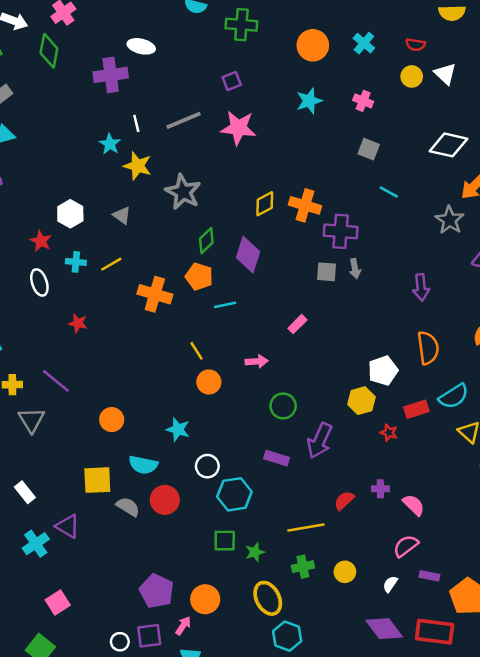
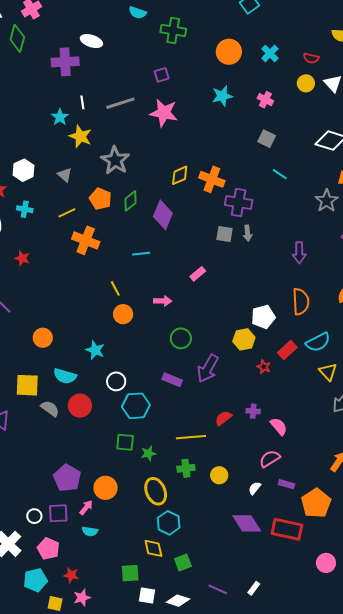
yellow line: (111, 264) -> (67, 213), moved
orange pentagon: (199, 277) -> (100, 199), moved
red rectangle: (416, 409) -> (287, 350), turned -30

